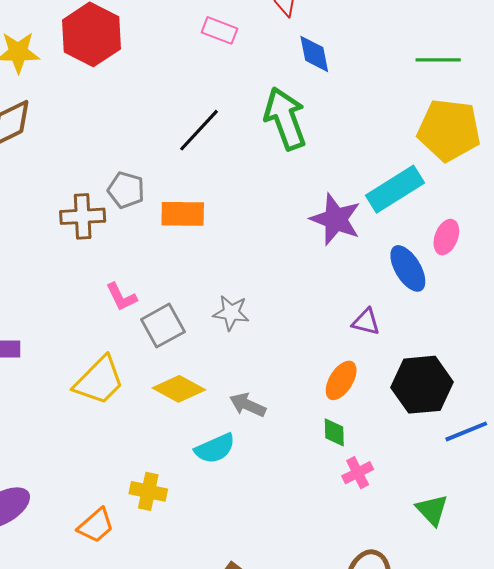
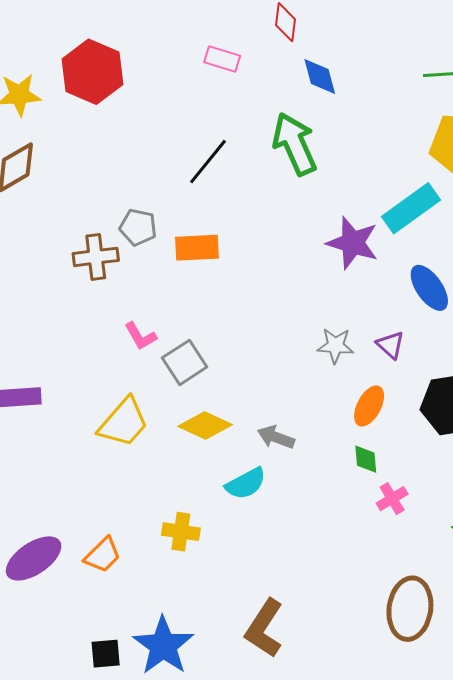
gray star: (231, 313) -> (335, 346), moved
purple triangle: (366, 322) -> (390, 345), turned 32
orange trapezoid: (96, 526) -> (103, 555), moved

